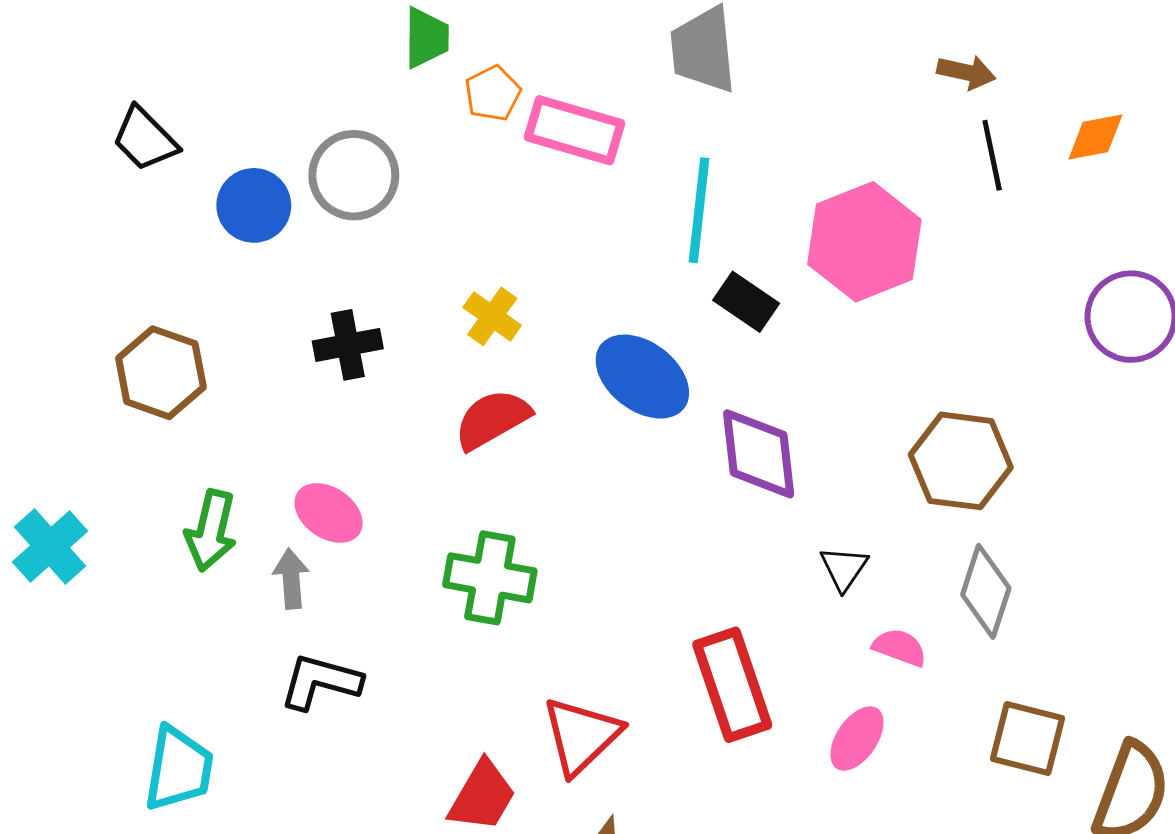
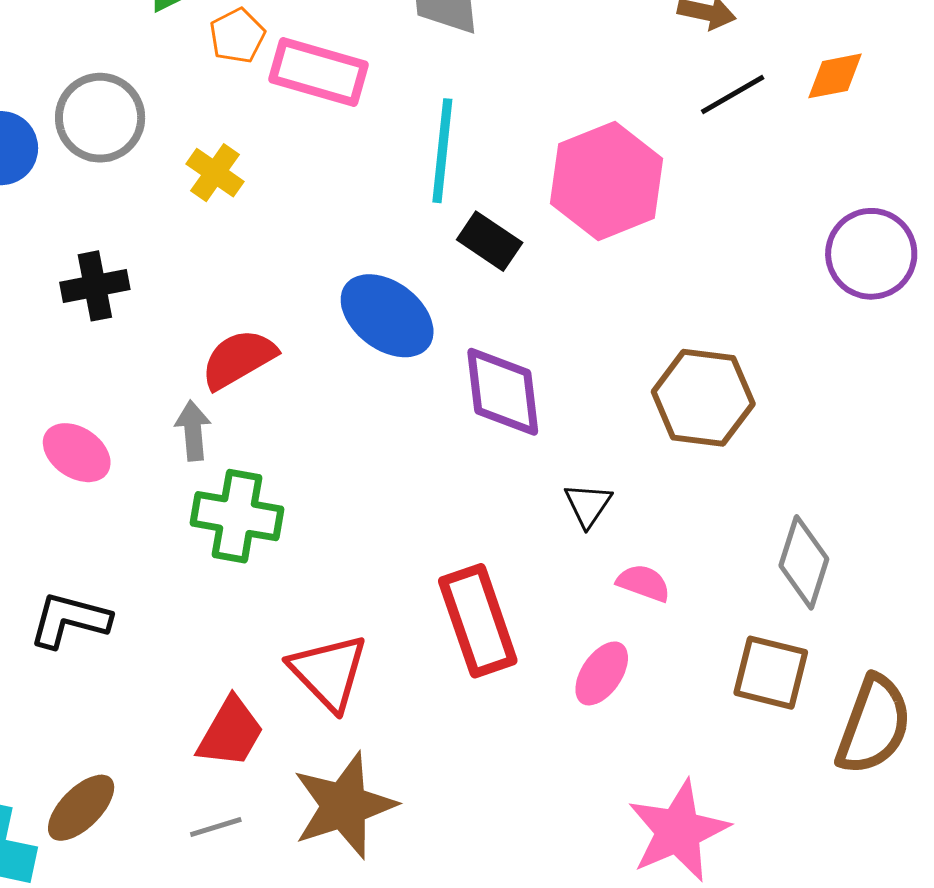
black line: (992, 155) -> (733, 95), turned 72
yellow cross: (492, 316) -> (215, 173), moved
gray arrow: (291, 579) -> (193, 431), moved
gray diamond: (986, 591) -> (804, 562), moved
red triangle: (581, 736) -> (328, 672), turned -30

